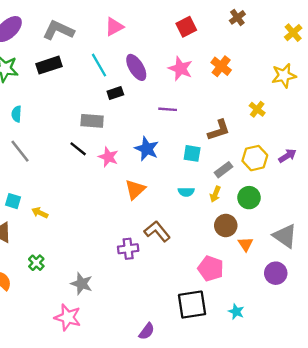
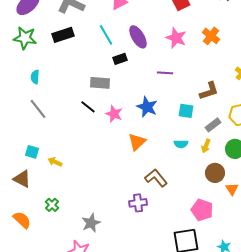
purple cross: (128, 249) -> (138, 203), moved
gray star: (82, 284) -> (91, 223), turned 30

